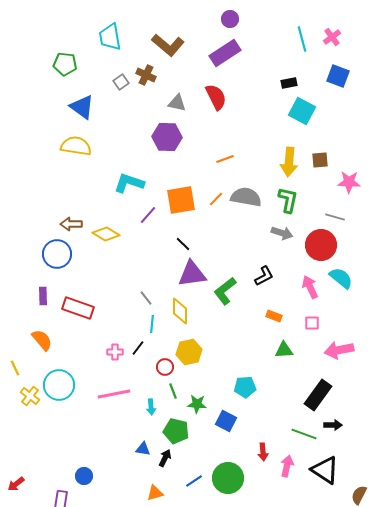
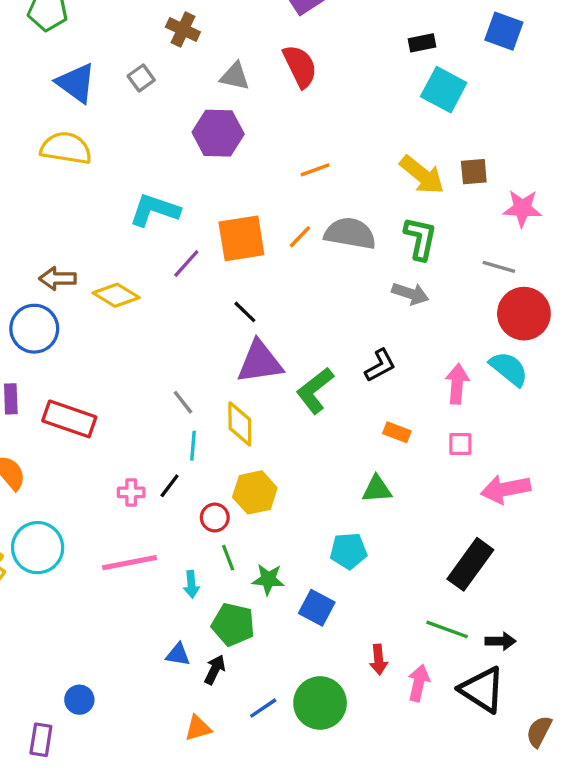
gray square: (121, 82) -> (141, 78), moved
yellow arrow: (289, 162) -> (422, 175), turned -56
red circle: (321, 245) -> (524, 314), moved
pink arrow: (310, 287) -> (457, 384), turned 30
green triangle: (284, 350) -> (377, 489), moved
black arrow: (333, 425) -> (501, 641), moved

